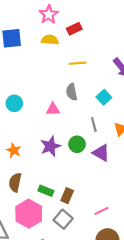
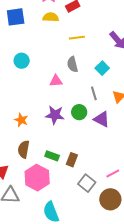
cyan circle: (14, 103) -> (22, 61), moved
purple star: (50, 146) -> (55, 115), turned 30
pink line: (101, 211) -> (113, 173), moved
gray square: (63, 219) -> (87, 183), moved

